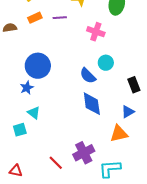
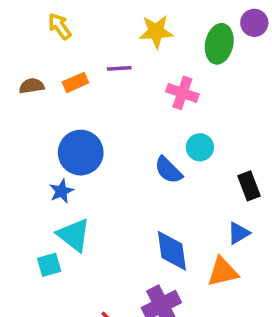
orange rectangle: (35, 18) -> (75, 82), moved
blue diamond: (92, 104) -> (172, 251), moved
cyan triangle: (34, 113) -> (74, 235), size x1.5

